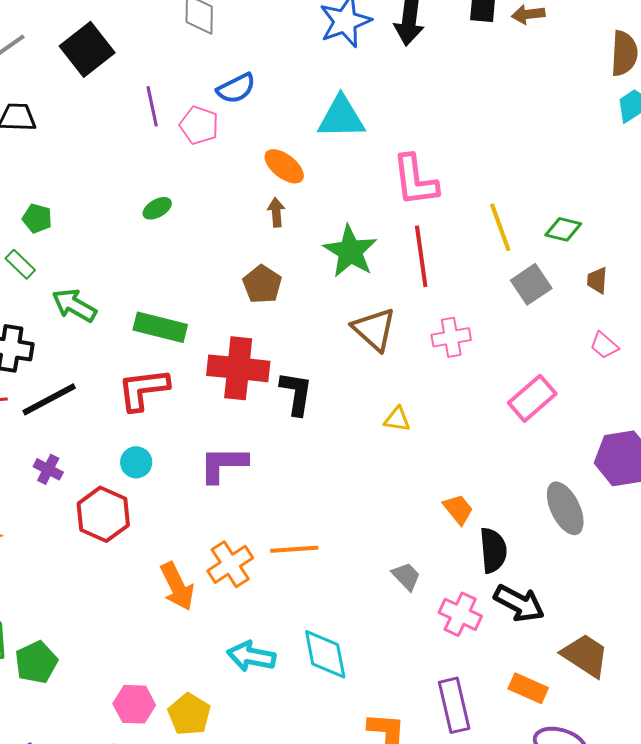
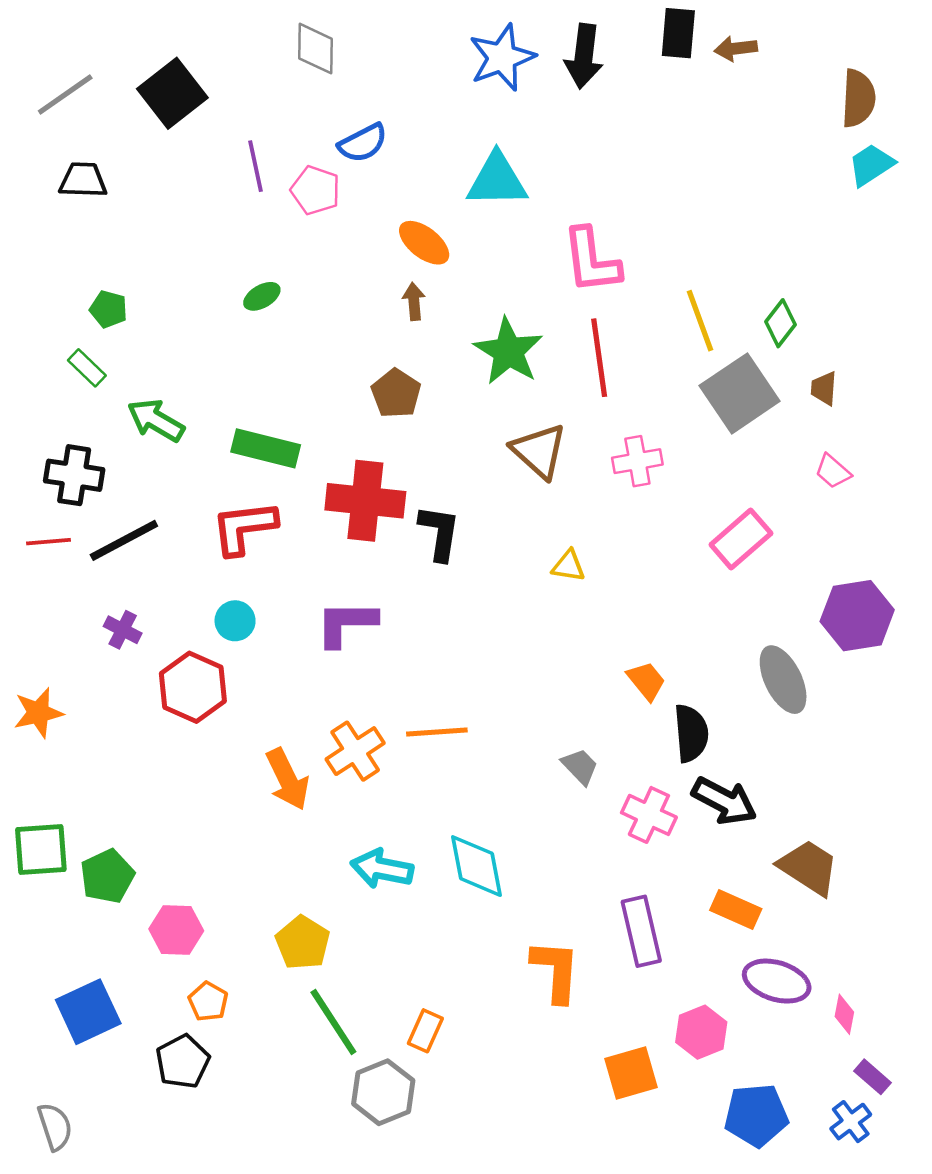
green diamond: (563, 229) -> (780, 323), turned -66
gray square: (531, 284) -> (740, 393), size x1.5
pink hexagon: (134, 704) -> (176, 930), moved

